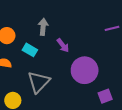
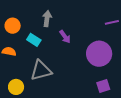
purple circle: (85, 70) -> (99, 54), moved
gray triangle: (39, 82) -> (41, 70), turned 30

